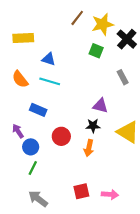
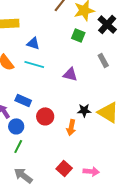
purple triangle: (100, 106) -> (70, 74), moved
blue rectangle: (38, 110) -> (23, 100), moved
black star: (93, 126) -> (84, 110), moved
red square: (81, 191) -> (64, 168), turned -35

